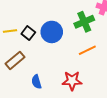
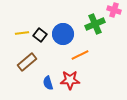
orange line: (87, 50) -> (80, 55), moved
red star: (72, 81) -> (70, 80), moved

